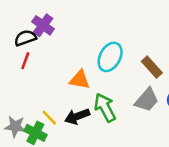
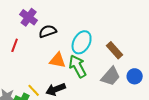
black semicircle: (25, 38) -> (48, 31), moved
green arrow: (105, 108) -> (78, 66), moved

